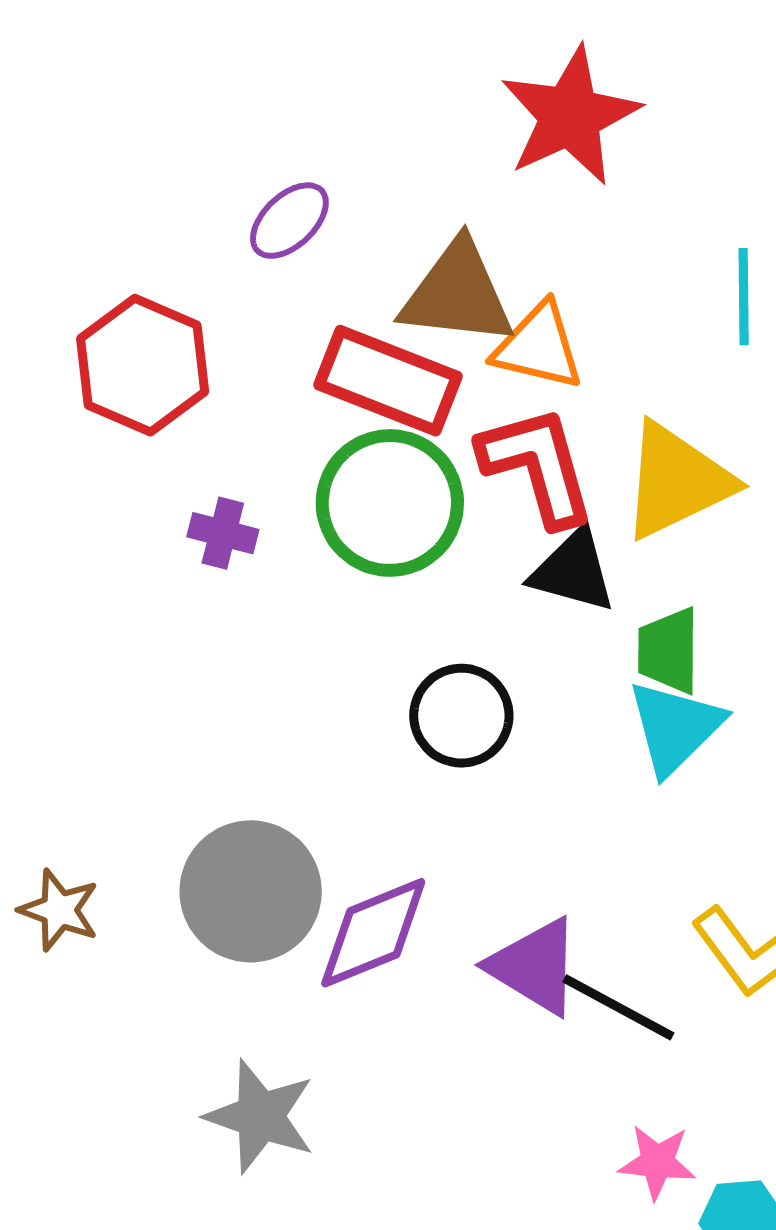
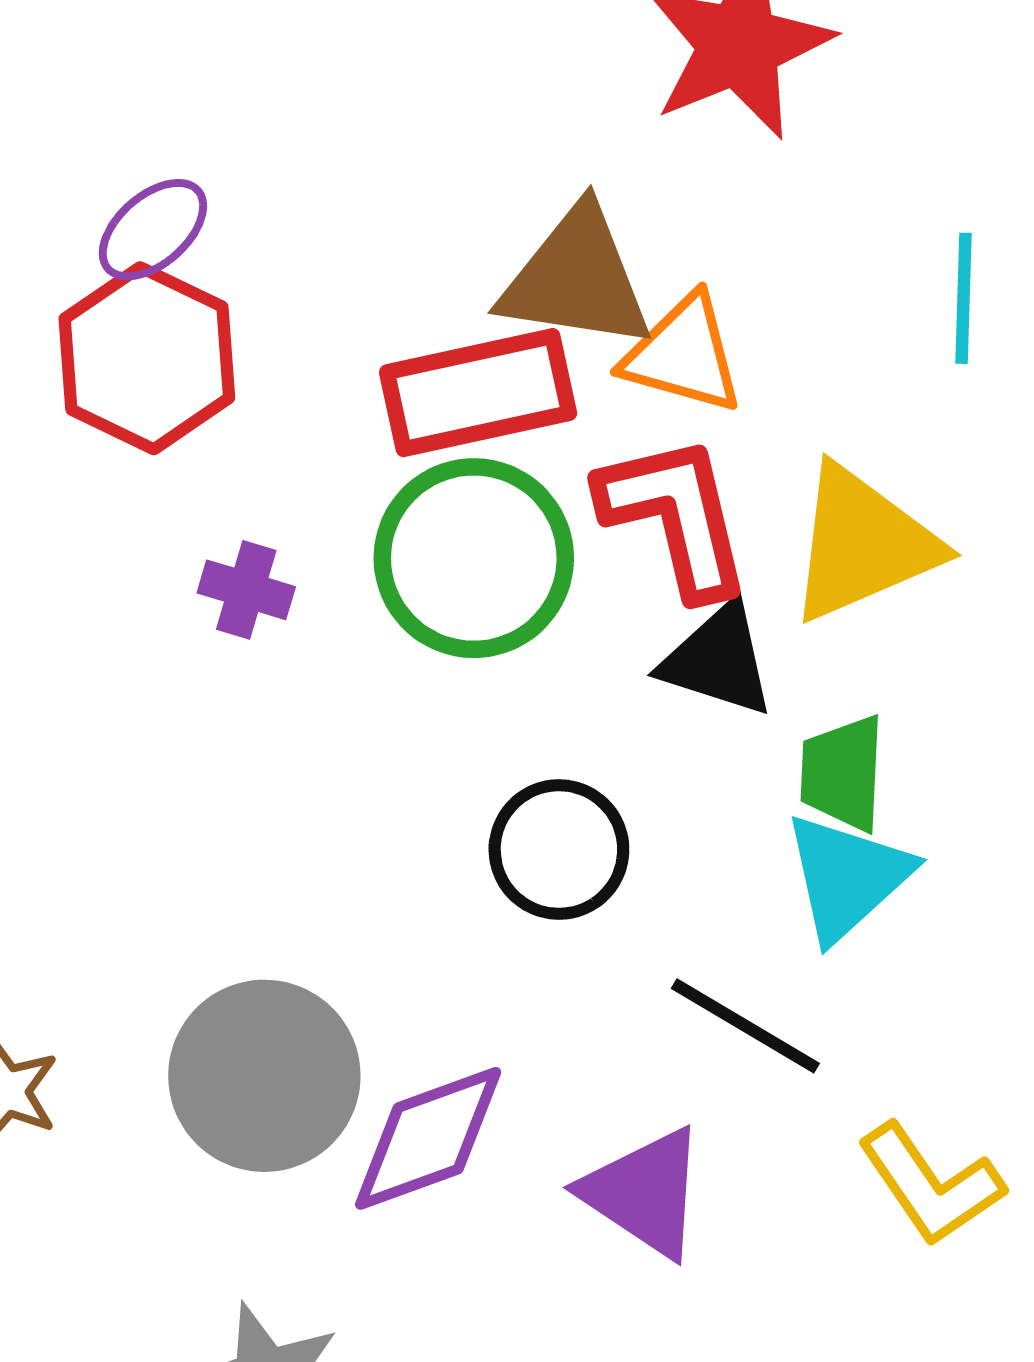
purple ellipse: (289, 221) -> (153, 230), moved
red rectangle: (388, 381) -> (478, 393), turned -36
black line: (618, 1007) -> (745, 1026), moved

